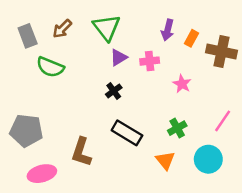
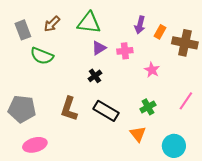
green triangle: (107, 28) -> (89, 23), turned -45
brown L-shape: (81, 152) -> (69, 109), moved
cyan circle: (208, 159) -> (174, 146), moved

